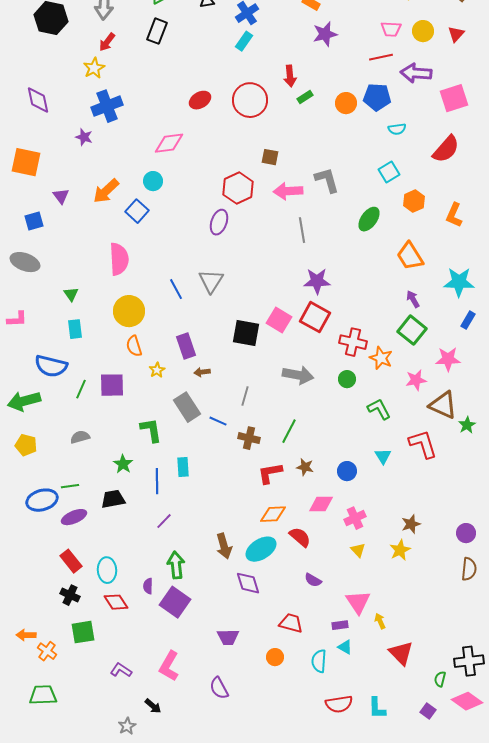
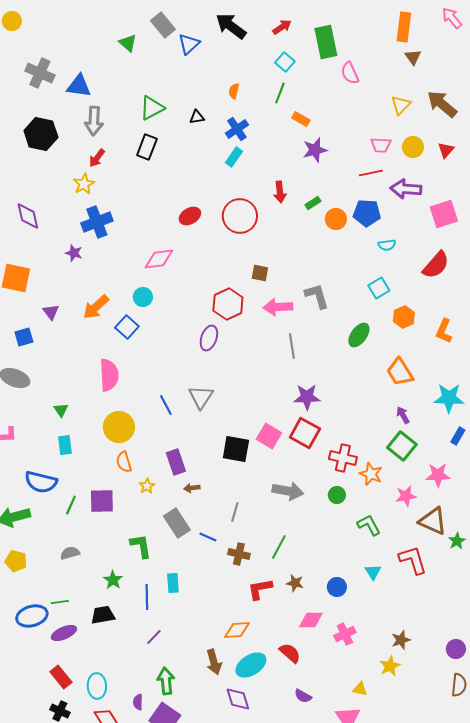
green rectangle: (305, 97) -> (313, 203), moved
orange diamond: (273, 514) -> (237, 630), moved
yellow triangle: (358, 550) -> (360, 689), moved, turned -35

